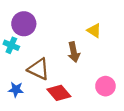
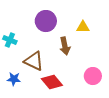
purple circle: (24, 24) -> (46, 21), moved
yellow triangle: (94, 31) -> (83, 27), turned -32

